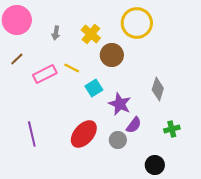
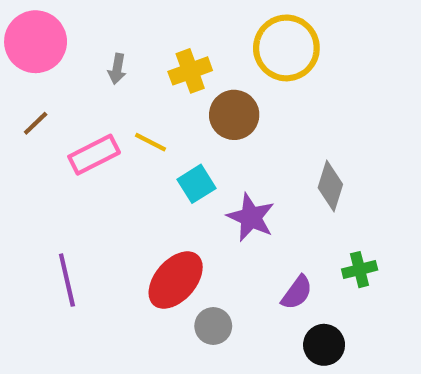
yellow cross: (91, 34) -> (190, 71), turned 30
purple semicircle: (134, 125) -> (297, 293), moved
gray circle: (118, 140) -> (213, 326), moved

